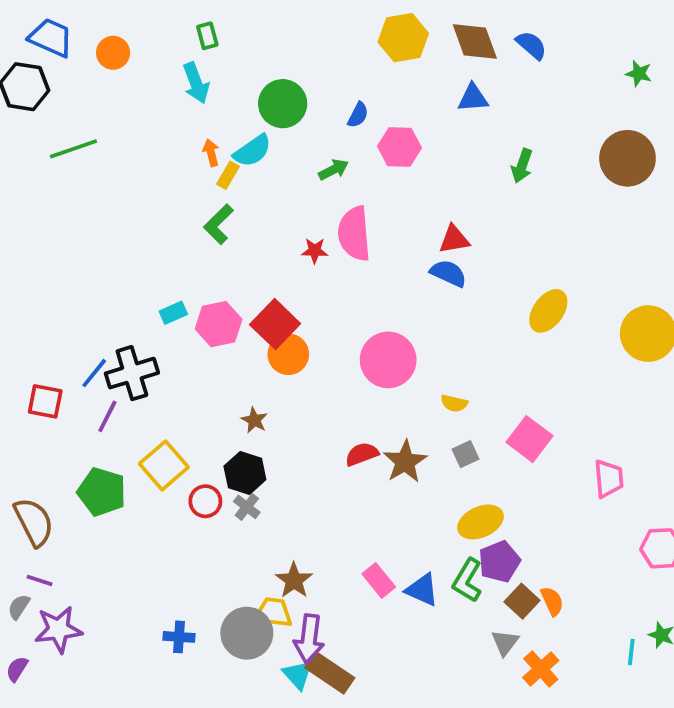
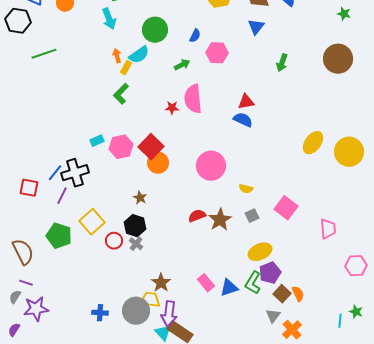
blue triangle: (473, 98) -> (256, 27), turned -48
yellow ellipse: (548, 311) -> (313, 143), moved
blue triangle: (422, 590) -> (229, 288), turned -42

